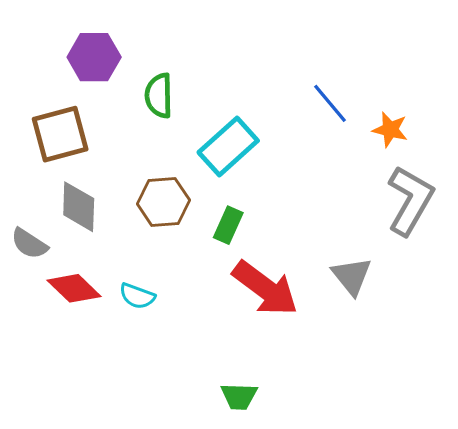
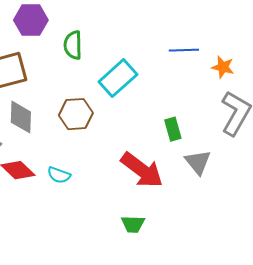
blue line: (330, 103) -> (184, 50), turned -52
green rectangle: (228, 225) -> (173, 129), moved, turned -40
green trapezoid: (239, 396) -> (133, 224), moved

